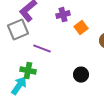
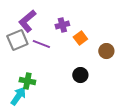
purple line: (42, 49) -> (41, 44), moved
black circle: (81, 75) -> (80, 75), moved

